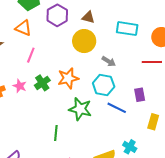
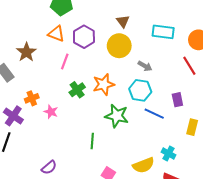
purple hexagon: (57, 15) -> (84, 37), moved
brown triangle: (88, 17) -> (123, 21), turned 40
red line: (152, 62) -> (189, 66), turned 60
pink star: (20, 86) -> (51, 112), moved

